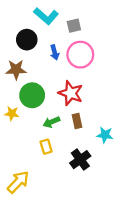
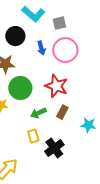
brown rectangle: (77, 121) -> (62, 112), turned 40
black cross: (80, 160) -> (54, 148), moved

